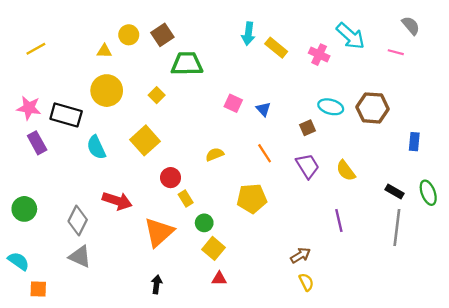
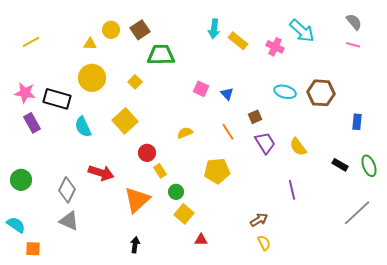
pink line: (396, 52) -> (353, 45), moved
brown square: (307, 128) -> (255, 117), moved
gray line: (397, 227) -> (357, 213), moved, turned 40
red triangle: (219, 279) -> (201, 240), moved

